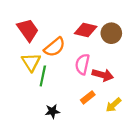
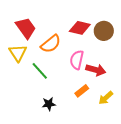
yellow triangle: (31, 62) -> (18, 53), moved
green line: (43, 76) -> (40, 71), turned -54

